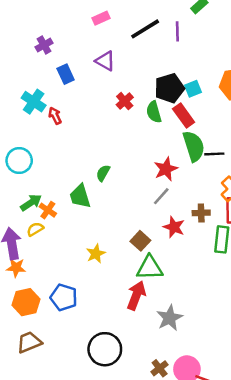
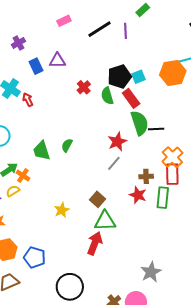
purple triangle: (105, 61) -> (57, 61), moved, turned -30
green trapezoid: (80, 196) -> (42, 151), moved
red star: (174, 227) -> (138, 195), moved
blue pentagon: (64, 297) -> (35, 257), moved
gray star: (170, 318) -> (151, 272), moved

